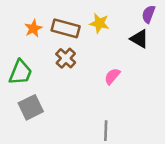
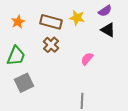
purple semicircle: (148, 14) -> (105, 11), moved, turned -144
orange star: (33, 28) -> (18, 22), moved

